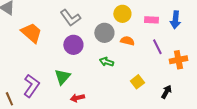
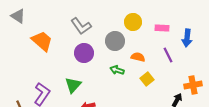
blue arrow: (175, 20) -> (187, 38), moved
orange semicircle: (127, 41) -> (138, 57), moved
orange cross: (178, 60) -> (193, 85), moved
yellow square: (137, 82) -> (147, 79), moved

